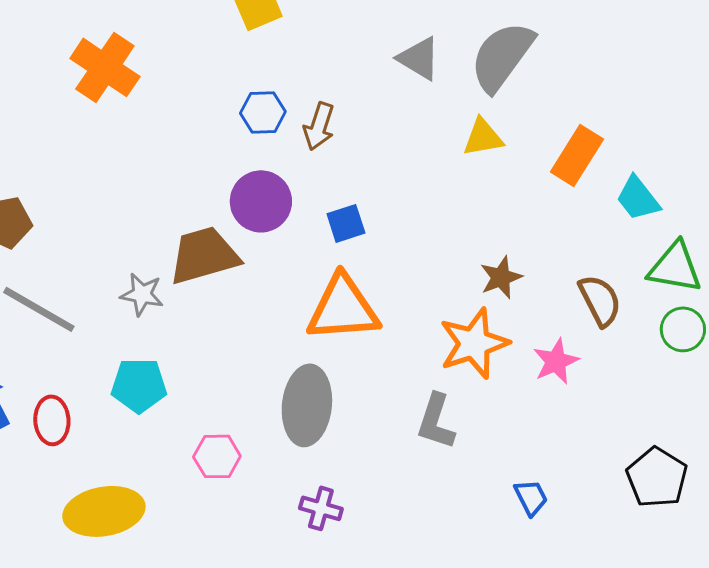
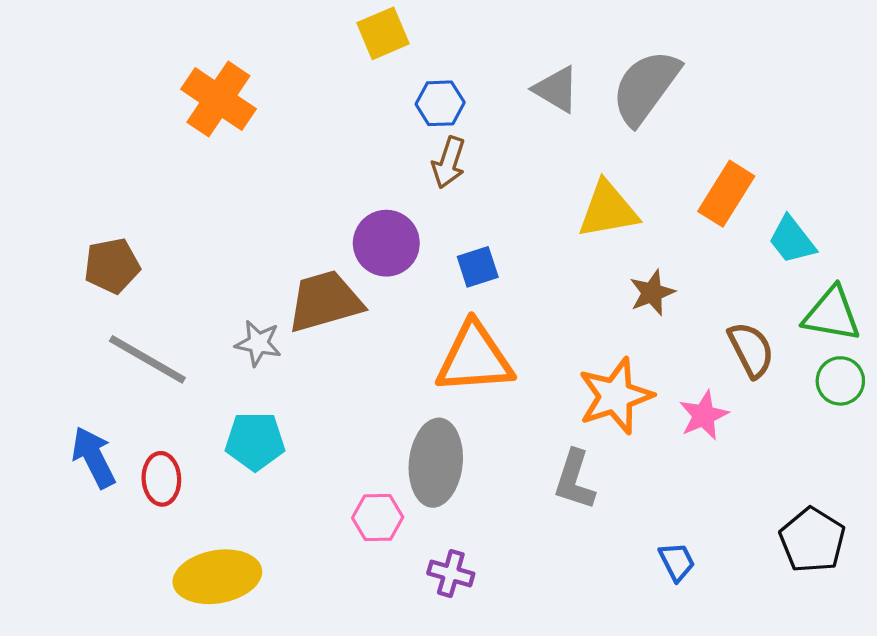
blue hexagon: (263, 112) -> (440, 103), moved
yellow triangle: (483, 137) -> (608, 210), moved, size x1.4
brown star: (501, 277) -> (652, 293), moved
pink hexagon: (217, 456) -> (378, 518), moved

